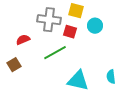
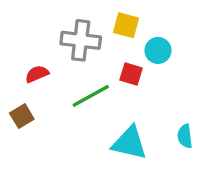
red square: (70, 32) -> (131, 74), moved

